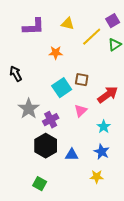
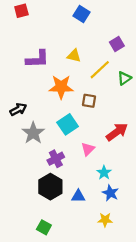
purple square: (113, 21) -> (117, 44), moved
orange star: (56, 53) -> (61, 87), size x1.6
black arrow: (16, 74) -> (18, 109), turned 91
brown square: (82, 80) -> (89, 101), moved
gray star: (29, 109) -> (33, 133), moved
cyan star: (104, 127) -> (104, 173), moved

